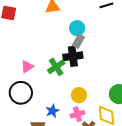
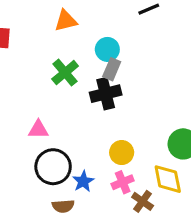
pink triangle: (27, 67) -> (38, 130), moved, turned 40
green cross: (56, 67) -> (65, 73), moved
black circle: (21, 93) -> (53, 167), moved

